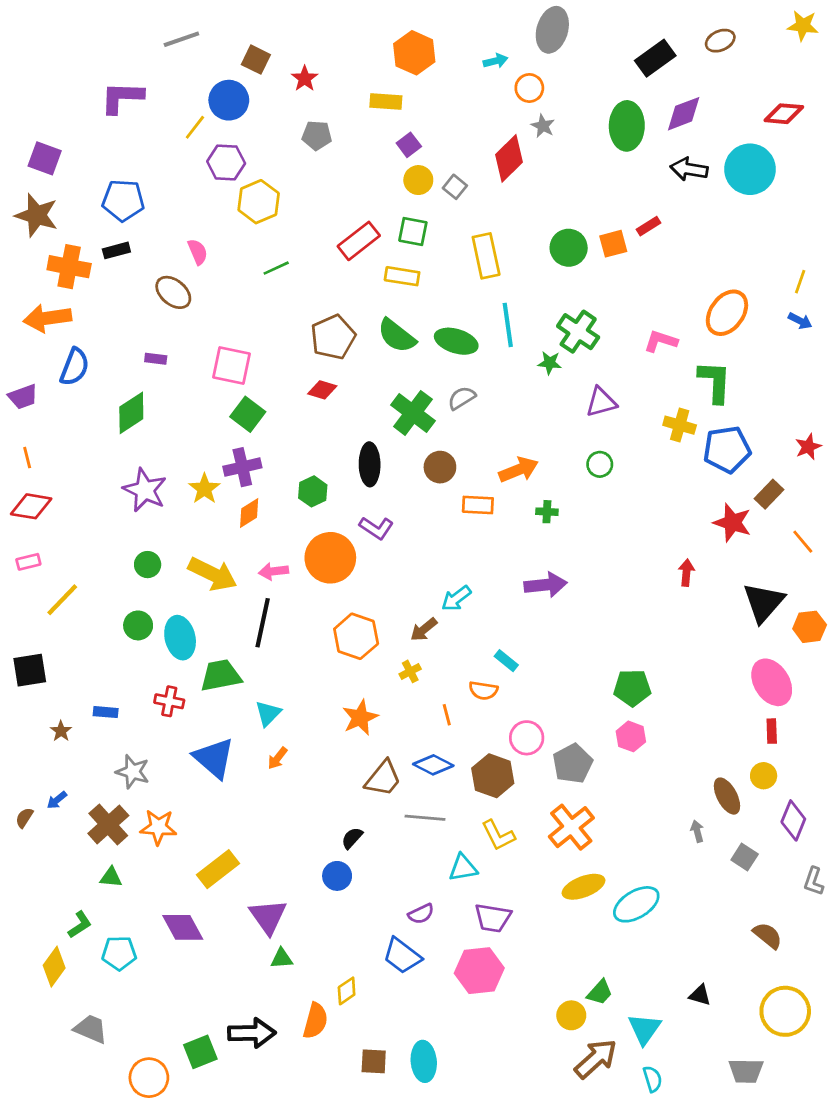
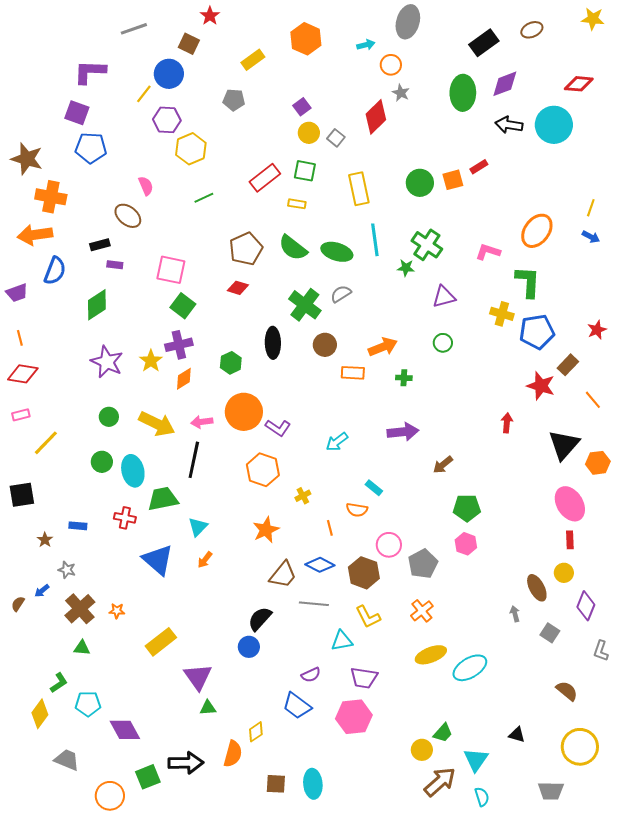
red star: (305, 79) -> (210, 16), moved
yellow rectangle: (386, 102) -> (253, 60), moved, turned -40
purple square: (45, 158) -> (77, 113), moved
black rectangle: (116, 250) -> (100, 245), moved
yellow rectangle: (402, 276) -> (297, 204), size x0.7
purple L-shape: (376, 528) -> (278, 428), moved
brown arrow: (424, 630) -> (443, 465), moved
gray star: (133, 772) -> (67, 570), moved, size x0.7
orange star: (158, 827) -> (117, 611), size x0.6
orange cross: (571, 827) -> (422, 611), size x0.7
black semicircle: (352, 838) -> (260, 619), size x1.5
purple diamond: (183, 927) -> (125, 730), moved

